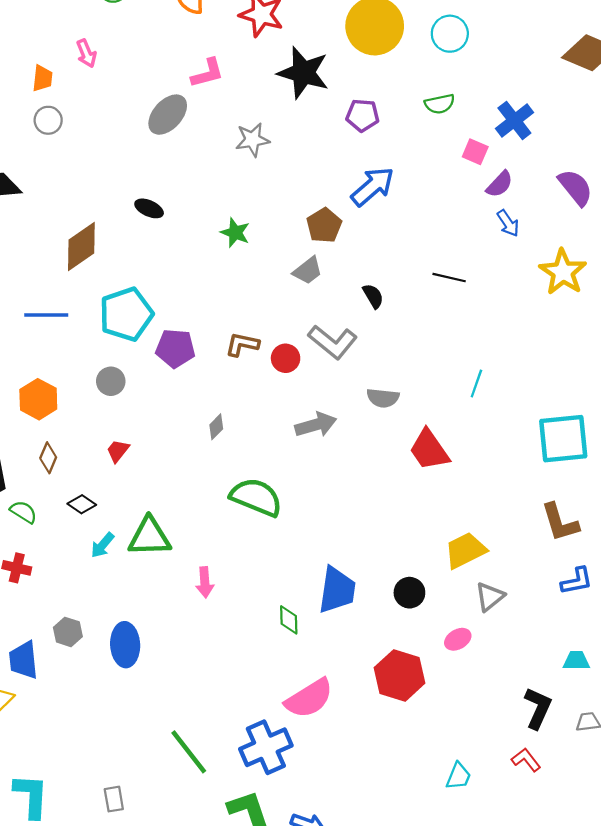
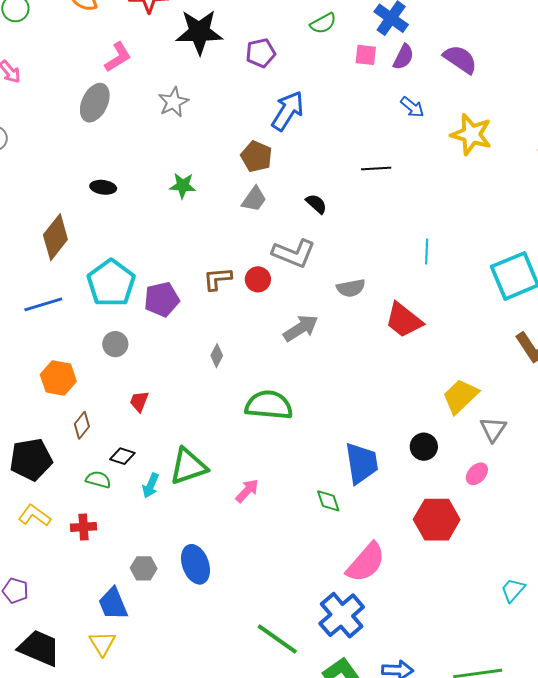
purple semicircle: (500, 184) -> (403, 57), moved
brown diamond: (48, 458) -> (82, 425), turned 32
green semicircle: (23, 512) -> (98, 480), moved
pink arrow: (205, 582) -> (247, 491), turned -116
cyan trapezoid: (458, 776) -> (513, 590), turned -144

